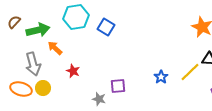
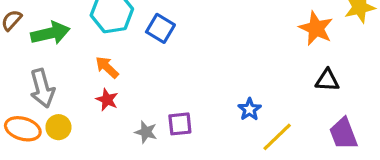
orange arrow: (55, 48) -> (107, 67), moved
yellow line: (190, 72) -> (277, 137), moved
gray star: (99, 99) -> (146, 132), moved

